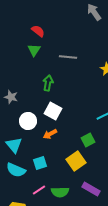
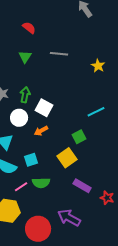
green triangle: (34, 50) -> (25, 57), moved
green arrow: (48, 83) -> (25, 95), moved
pink line: (39, 190) -> (21, 187), moved
green semicircle: (60, 192) -> (41, 183), moved

